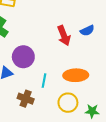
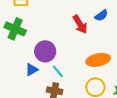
cyan line: (44, 81) -> (58, 71), moved, turned -40

